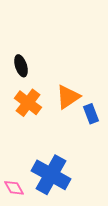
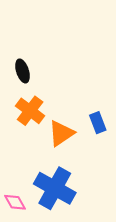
orange triangle: (68, 97) -> (61, 133), moved

